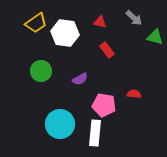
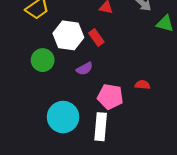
white hexagon: (65, 33) -> (68, 35), moved
red rectangle: (107, 50) -> (96, 37), moved

